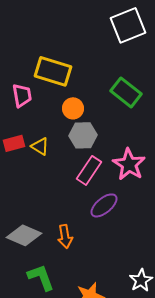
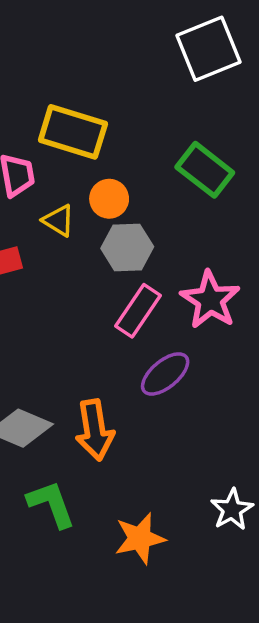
yellow triangle: (40, 146) -> (59, 220), moved
orange arrow: (65, 236) -> (95, 430), size x1.4

